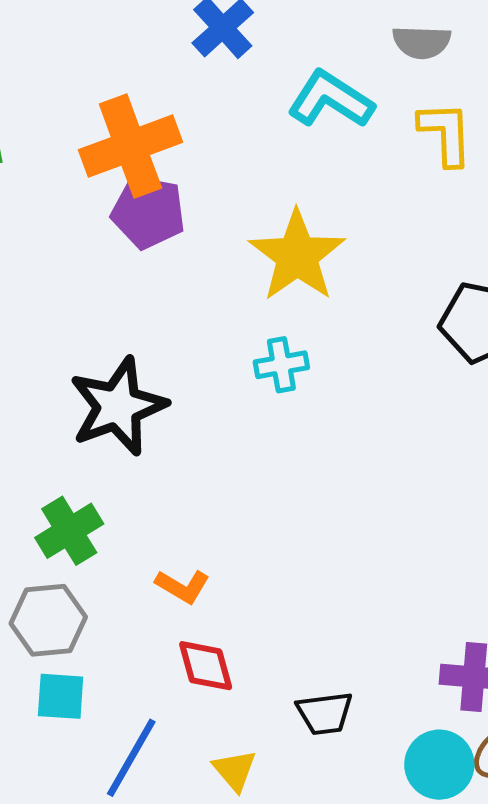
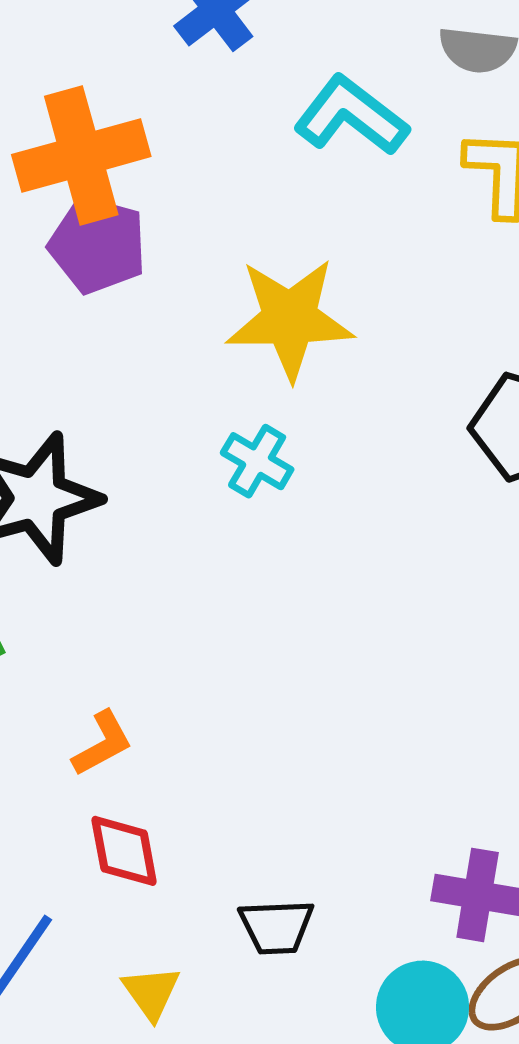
yellow star: (297, 256) -> (290, 319), turned 30
cyan cross: (281, 365) -> (257, 461), turned 36
orange L-shape: (183, 586) -> (102, 744), turned -64

